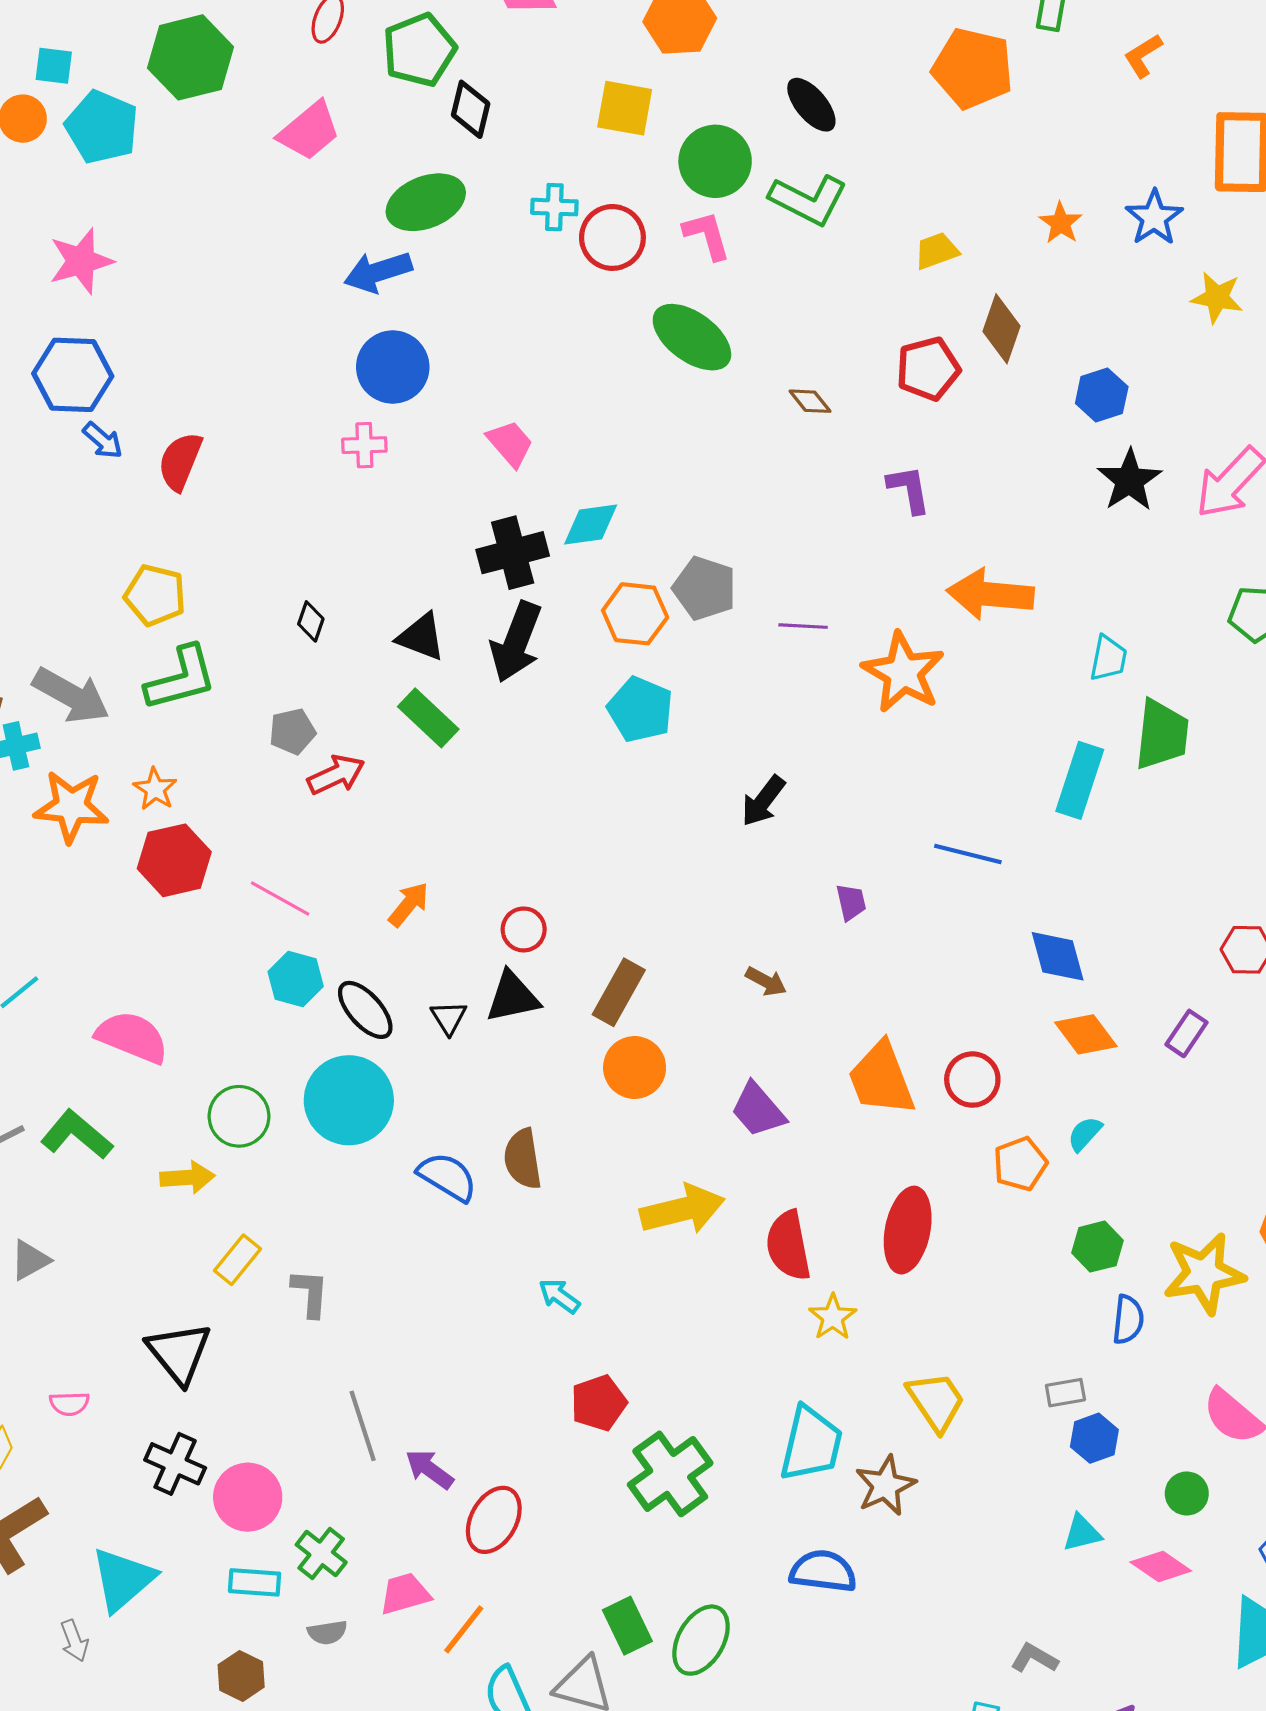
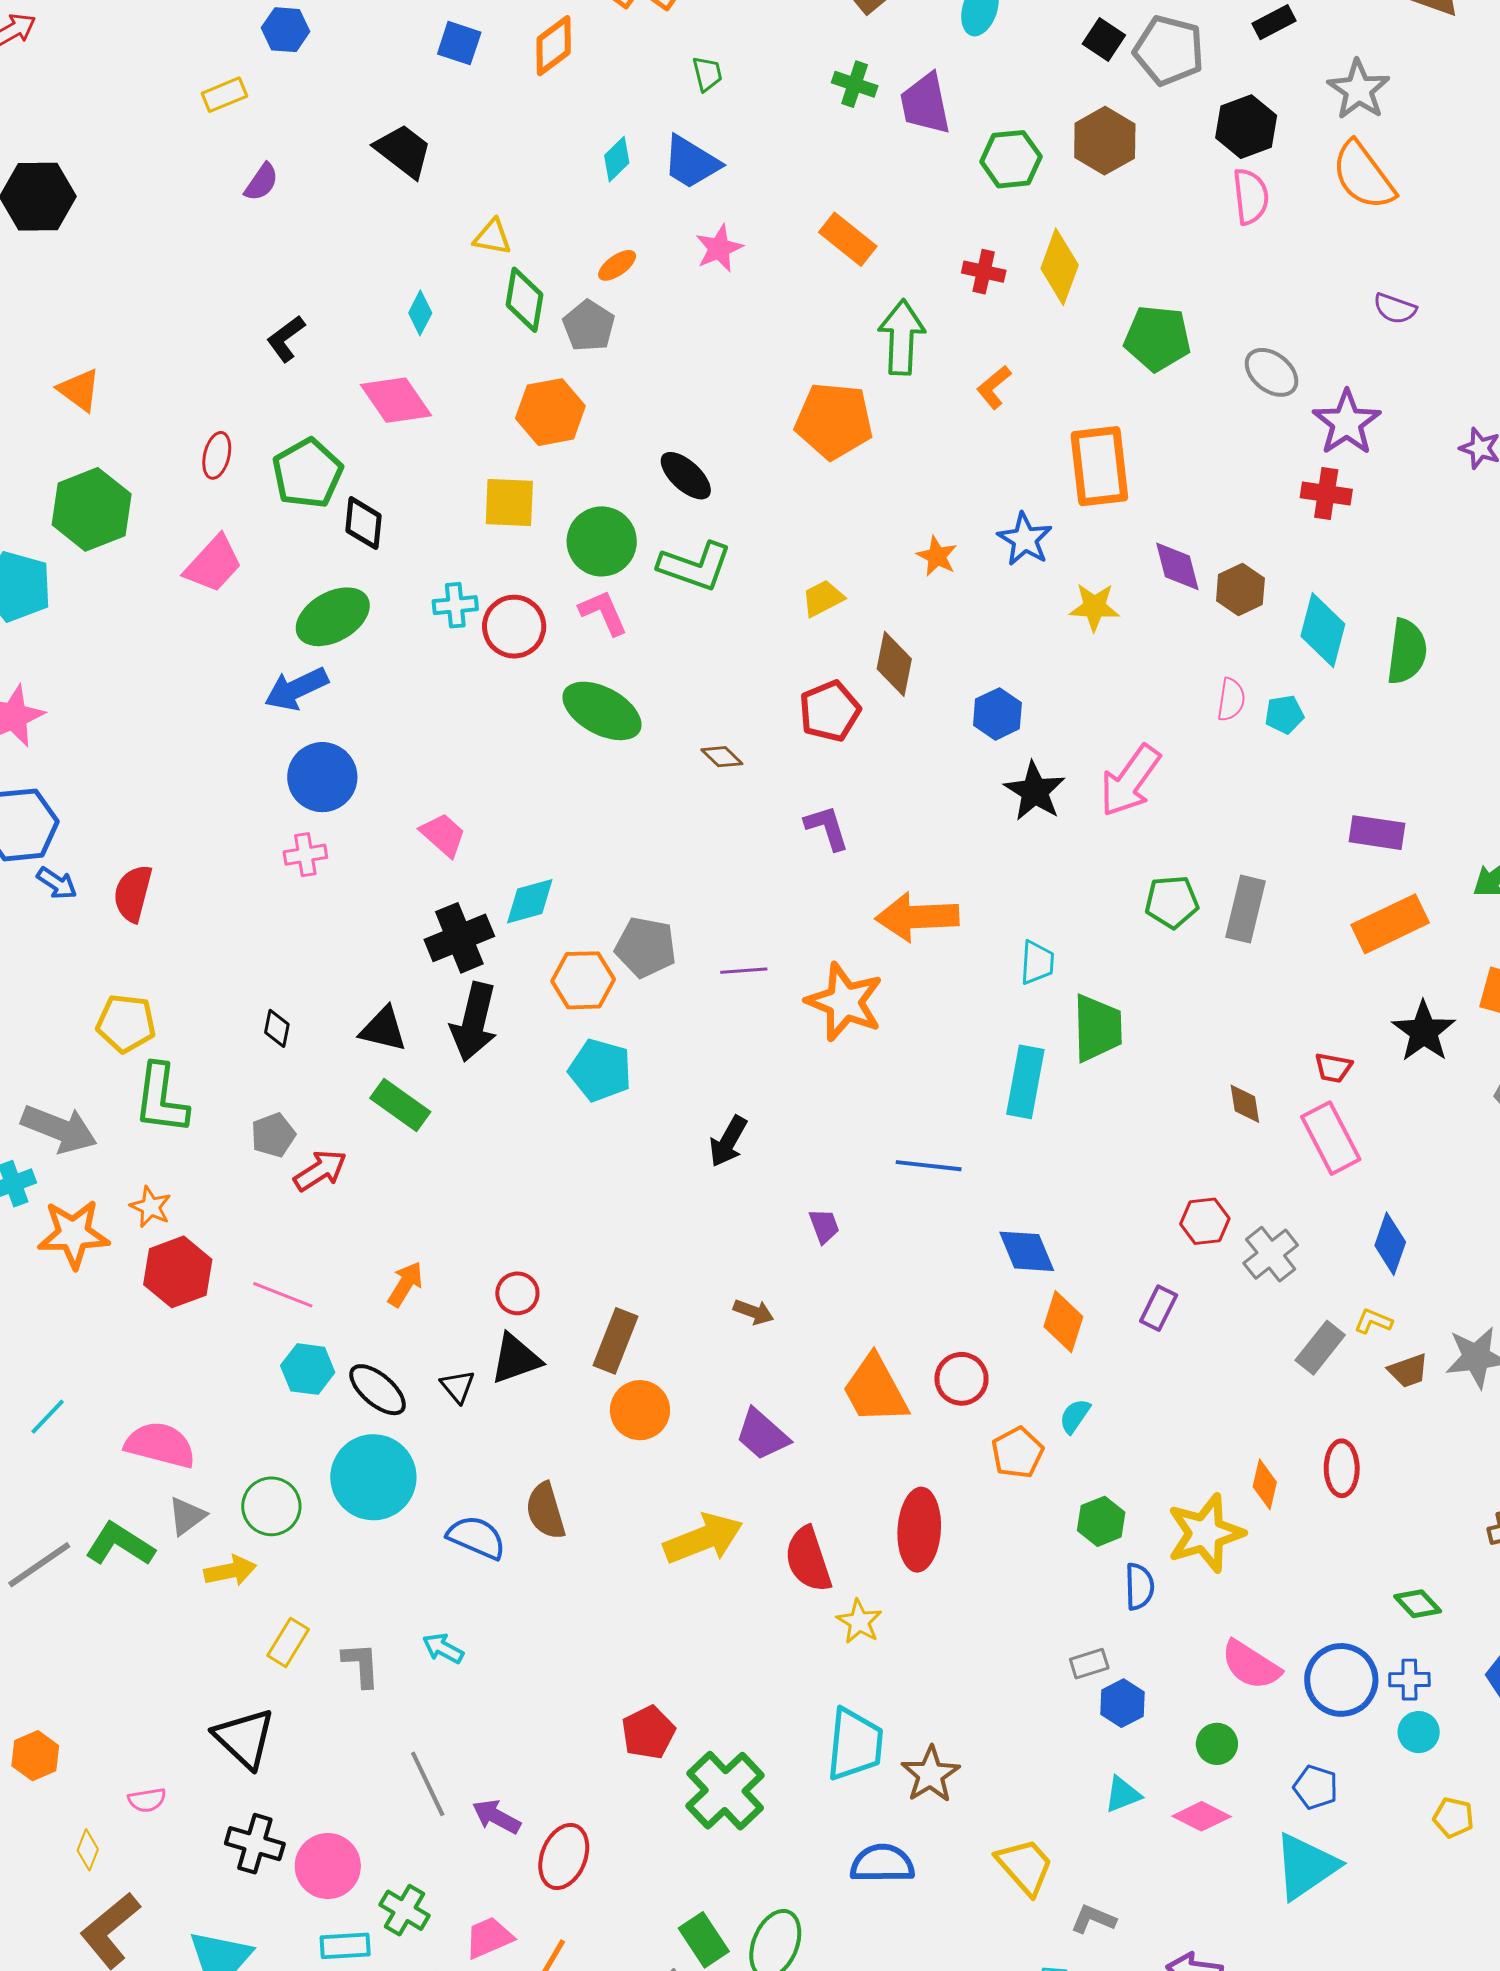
green L-shape: (181, 678) -> (161, 1099), turned 120
orange diamond: (1086, 1034) -> (1063, 1322), turned 62
gray triangle: (30, 1260) -> (187, 1516), moved
cyan arrow: (559, 1296) -> (443, 1648), moved
yellow trapezoid: (936, 1401) -> (1025, 1866), moved

